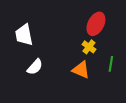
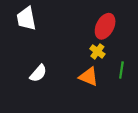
white trapezoid: (24, 35) -> (26, 19), moved

